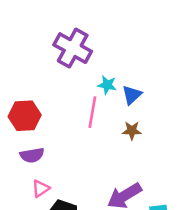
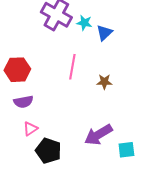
cyan star: (107, 85) -> (84, 23), moved
blue triangle: (132, 95) -> (104, 33), moved

